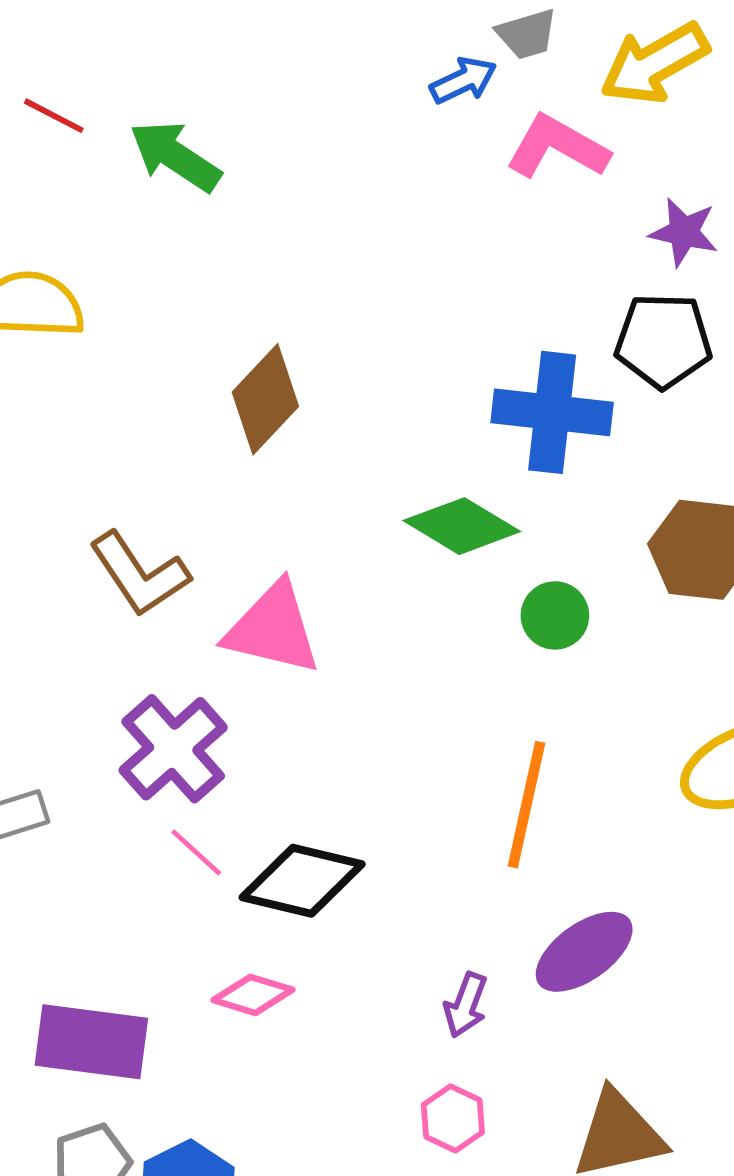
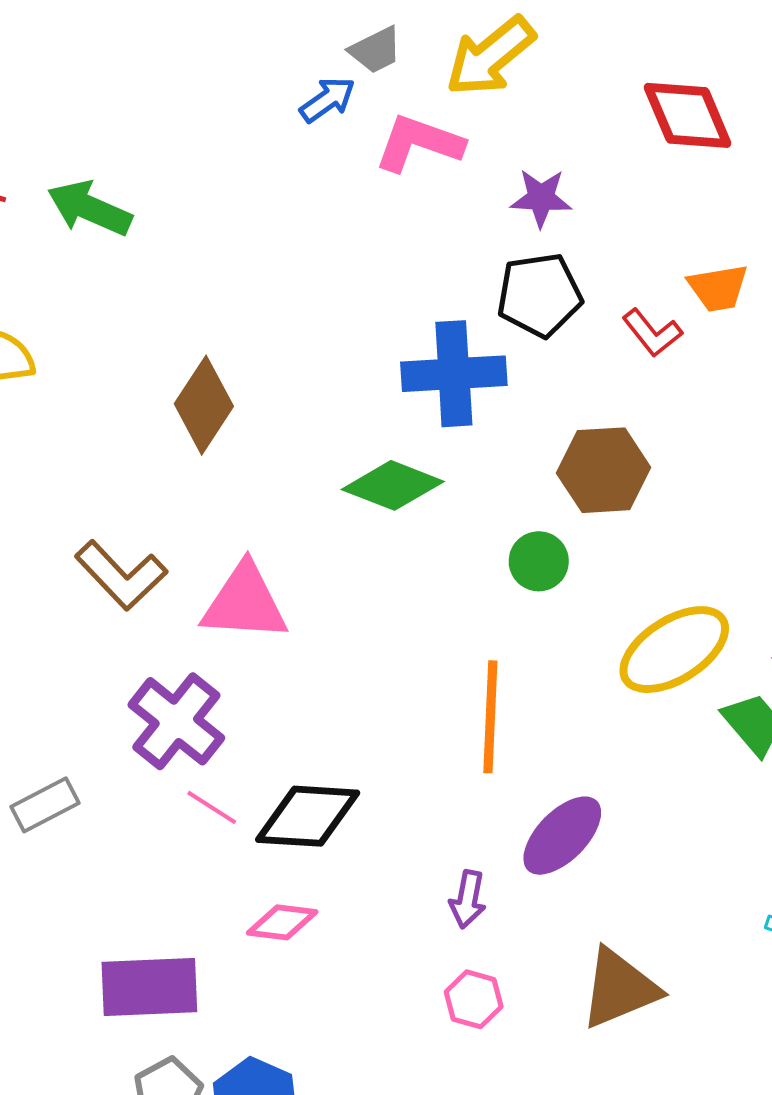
green circle: (555, 615) -> (539, 561), moved

